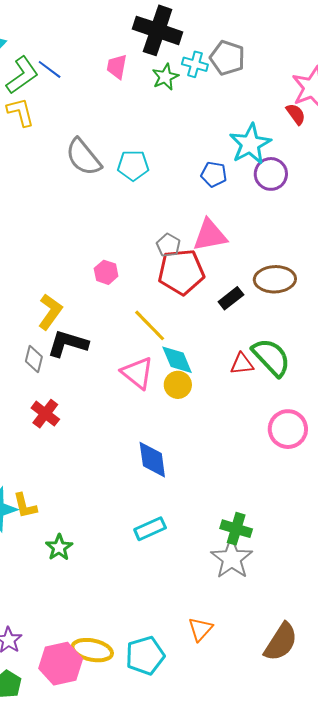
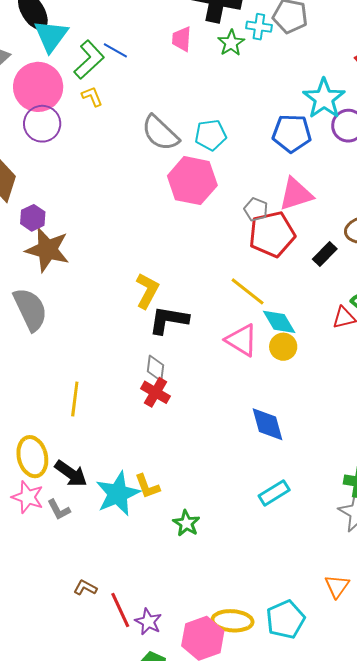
yellow L-shape: (21, 112) -> (92, 97), size x0.7
blue pentagon: (214, 174) -> (292, 133), size x1.5
pink hexagon: (106, 272) -> (192, 181), moved, size x2.0
gray diamond: (34, 359) -> (156, 368), moved

